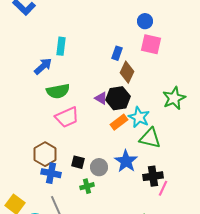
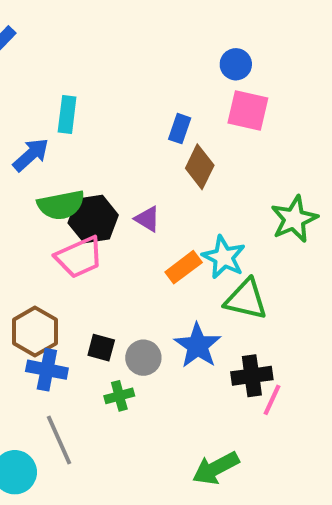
black hexagon: (118, 98) -> (93, 219), moved

